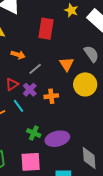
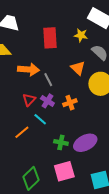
yellow star: (71, 10) -> (81, 35), moved
orange arrow: (18, 55) -> (28, 69), size x1.5
gray line: (35, 69) -> (48, 80), turned -64

